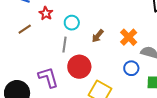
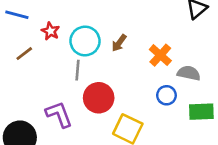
cyan circle: (72, 23) -> (85, 41), size x1.5
brown arrow: (98, 36) -> (119, 43), moved

